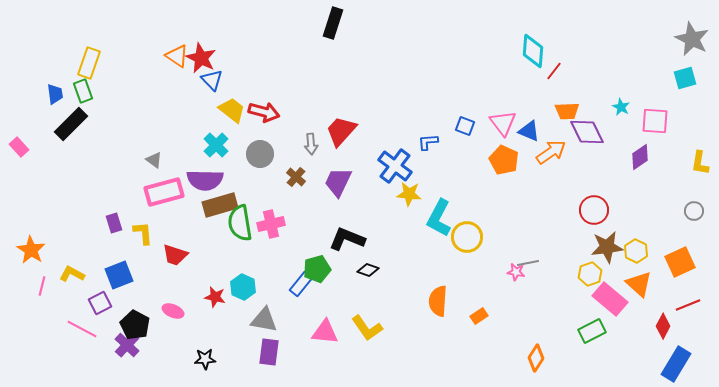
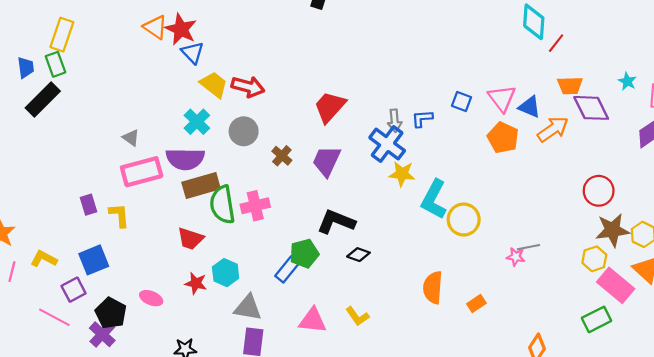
gray arrow: (311, 144) -> (395, 121), moved
red trapezoid: (175, 255) -> (190, 239), moved
yellow L-shape: (367, 328) -> (357, 316), size x0.7

